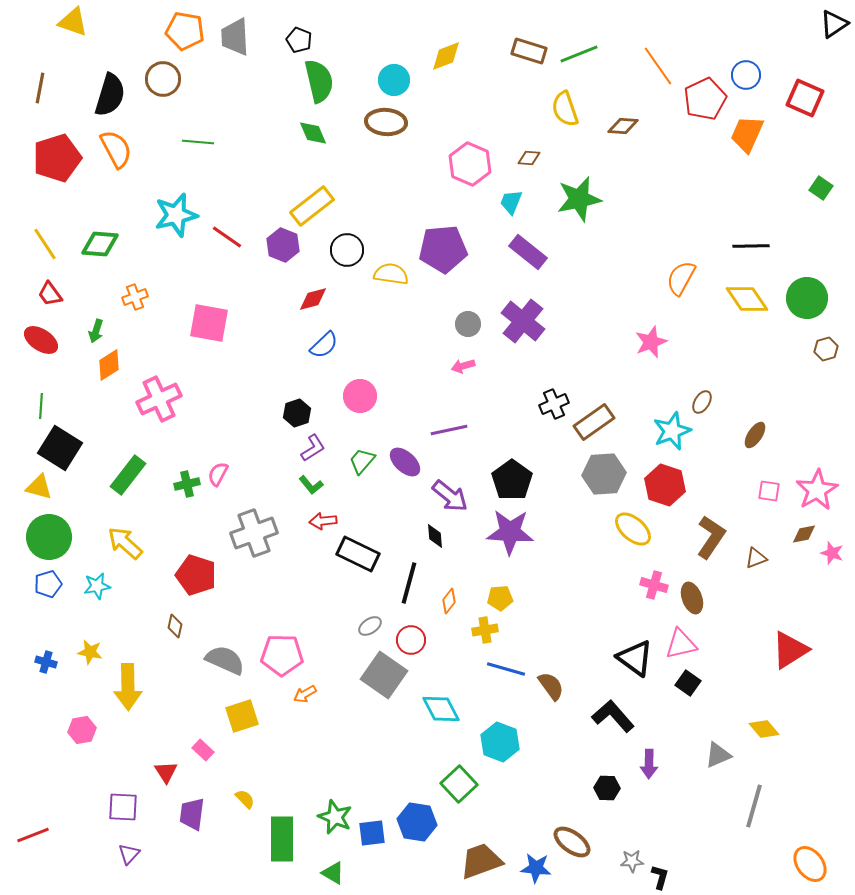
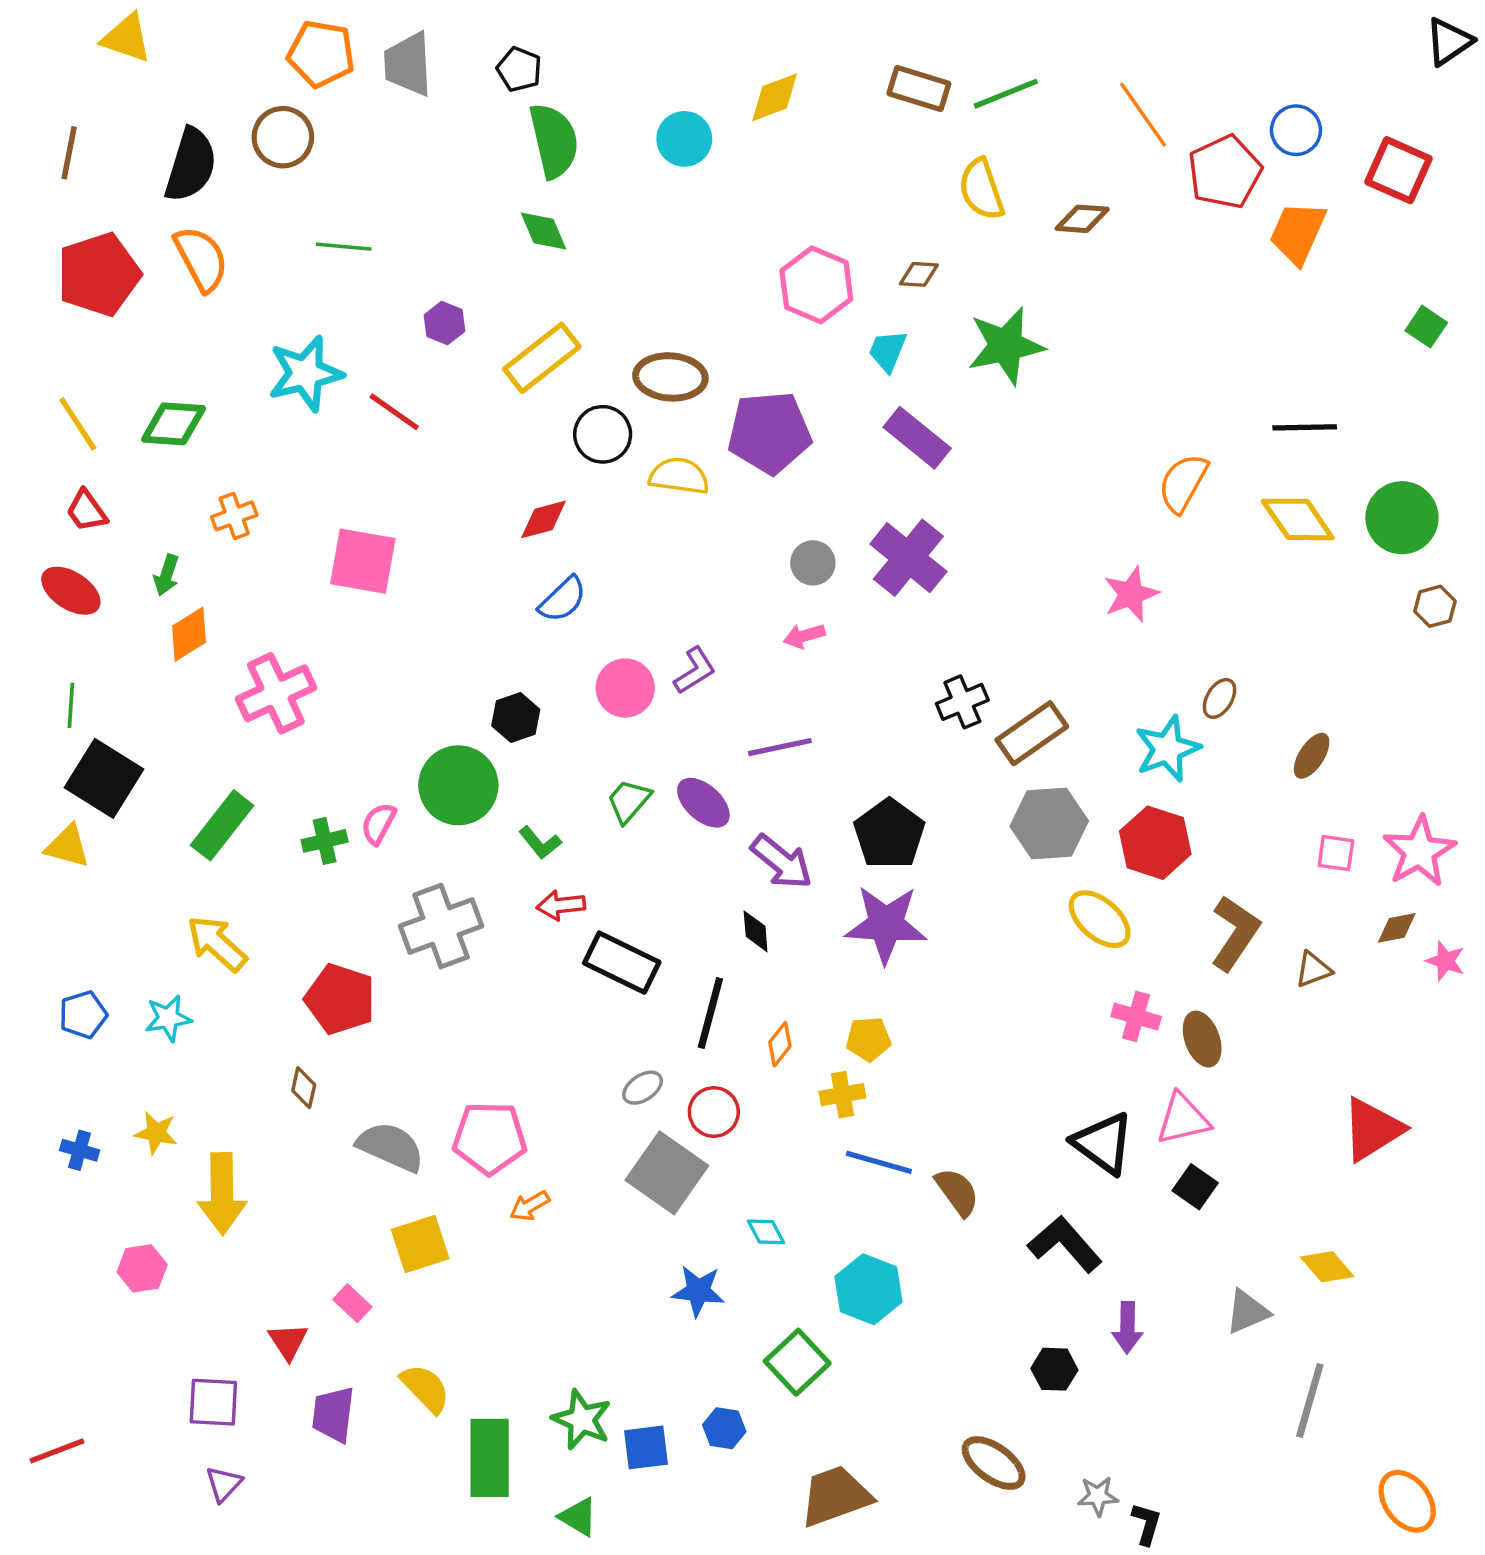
brown ellipse: (386, 122) -> (670, 377), moved
purple hexagon: (283, 245) -> (444, 323), moved, size x0.7
purple L-shape: (313, 448) -> (695, 671), moved
green circle: (49, 537) -> (458, 785), moved
cyan diamond: (441, 709) -> (766, 1232), size x0.6
yellow semicircle: (245, 799) -> (425, 1388), size x1.5
blue hexagon: (417, 822) -> (724, 1428), size x0.6
blue star: (536, 868) -> (698, 1291), moved

